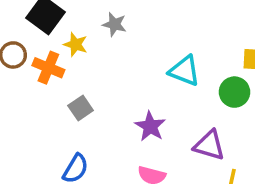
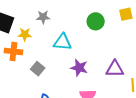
cyan triangle: (184, 71) -> (63, 42), moved
green circle: (234, 92) -> (96, 21), moved

